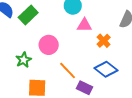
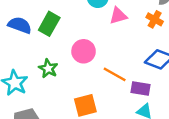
orange cross: (104, 41) -> (155, 19), moved
green star: (24, 60) -> (48, 68), moved

